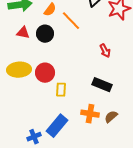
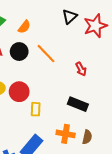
orange line: (71, 21) -> (46, 54), moved
brown semicircle: (111, 117) -> (87, 137), turned 144

